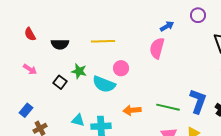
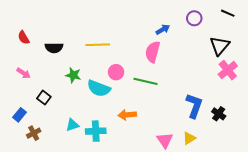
black square: (60, 82) -> (44, 98), moved
green line: (168, 107) -> (145, 81), moved
cyan triangle: (78, 120) -> (72, 125), turned -32

